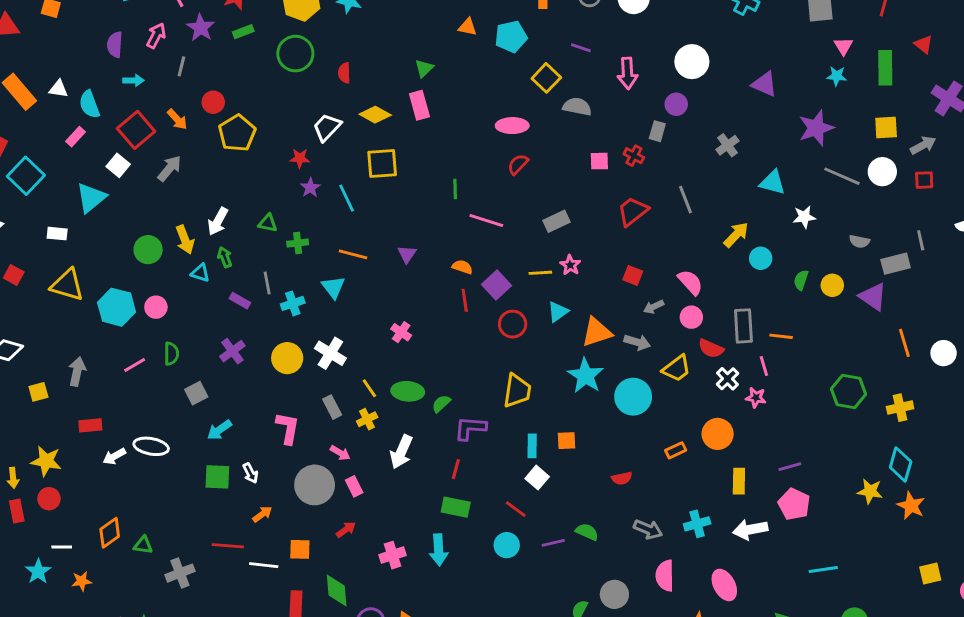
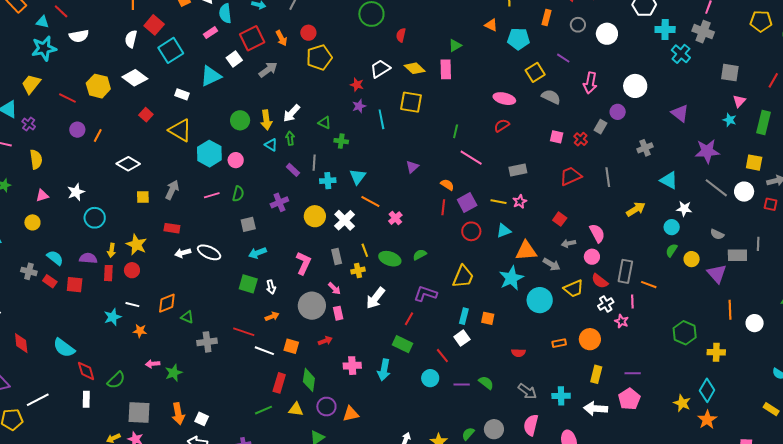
orange line: (353, 254) -> (370, 202), moved
cyan circle: (761, 258) -> (672, 227), moved
green semicircle: (441, 404) -> (420, 255), moved

